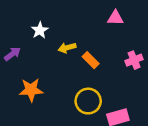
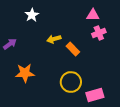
white star: (40, 30) -> (32, 15), moved
pink cross: (134, 60) -> (99, 33), moved

